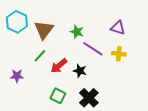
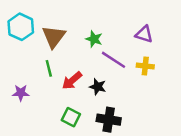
green line: (40, 56) -> (49, 68), turned -56
black cross: (89, 98) -> (109, 120), turned -36

